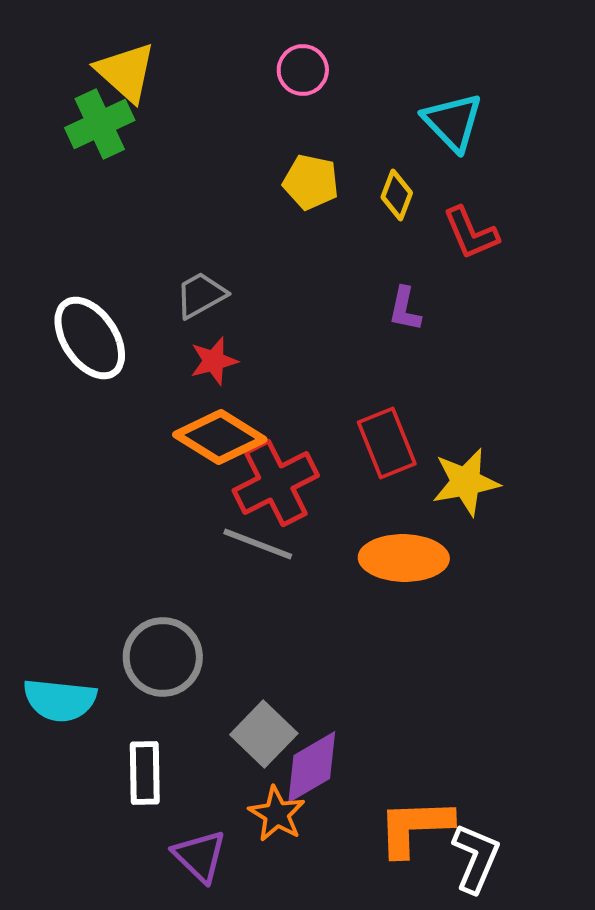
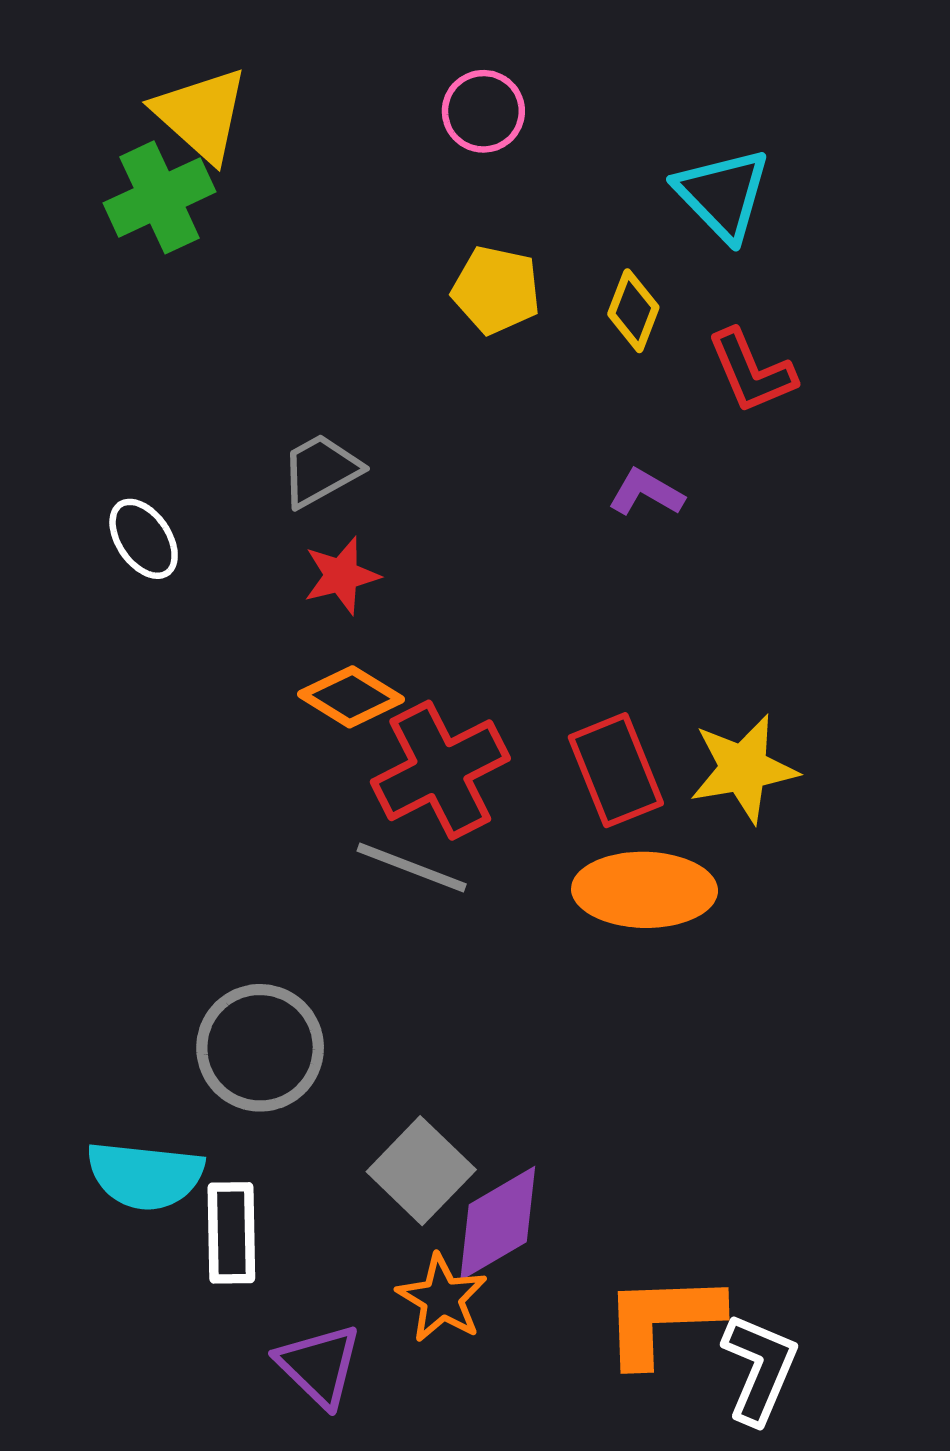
purple L-shape: (405, 309) -> (646, 493), turned 108
white ellipse: (90, 338) -> (144, 539), size x0.6
orange diamond: (220, 437) -> (351, 697), size x0.7
red rectangle: (387, 443) -> (616, 770), moved
cyan semicircle: (60, 700) -> (145, 1175), moved

